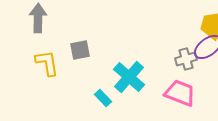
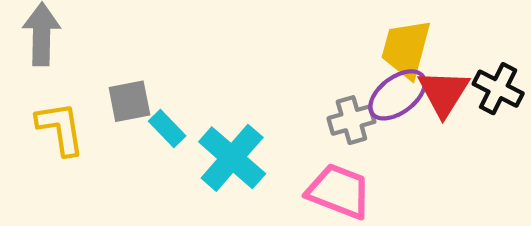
cyan rectangle: (103, 98) -> (167, 128), moved

